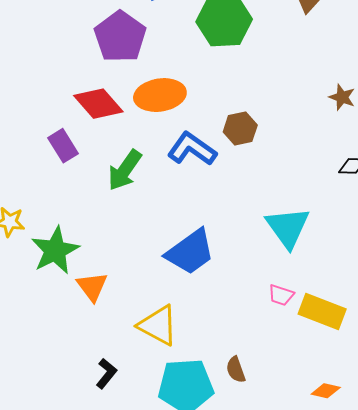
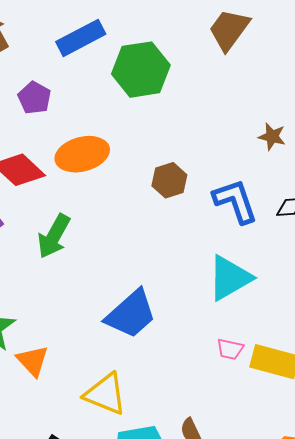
purple pentagon: (120, 37) -> (34, 98), size x0.6
blue L-shape: (192, 149) -> (235, 201), moved, turned 42
cyan triangle: (288, 227) -> (230, 278), turned 42

